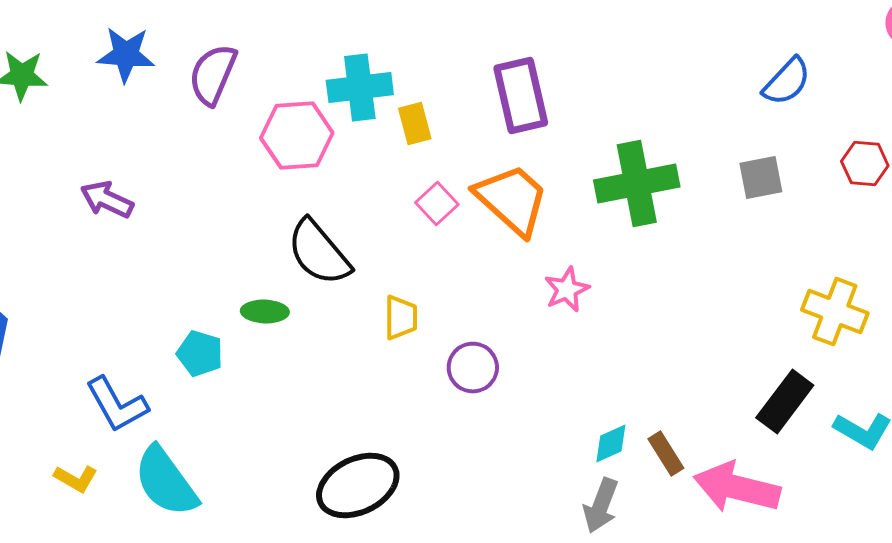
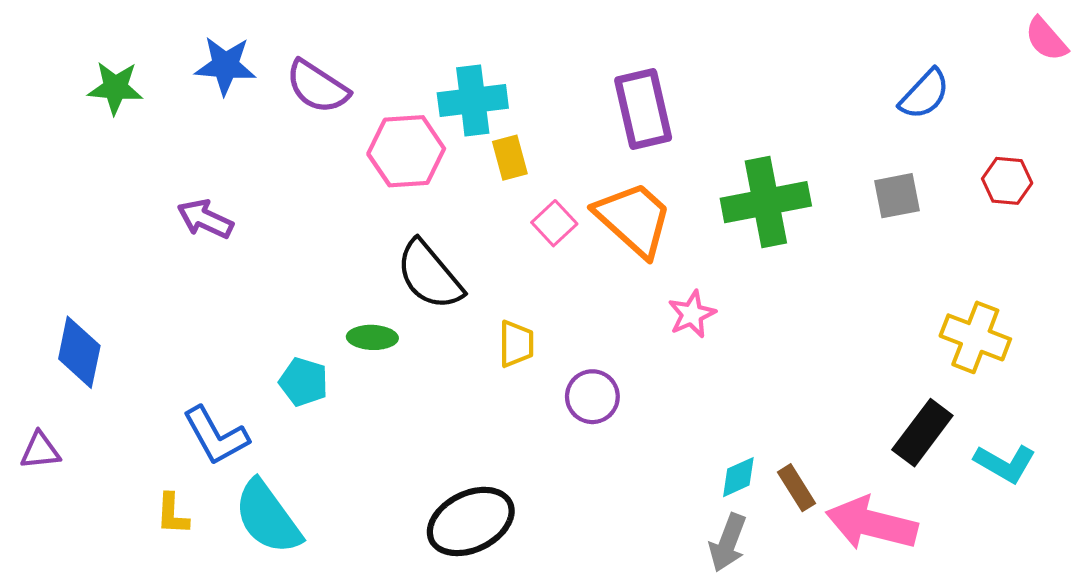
purple semicircle: (213, 74) -> (317, 87), turned -80
yellow rectangle: (415, 124) -> (510, 158), moved
yellow L-shape: (76, 478) -> (172, 514), turned 63

